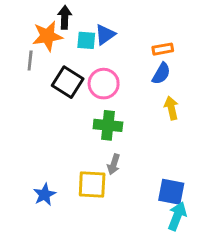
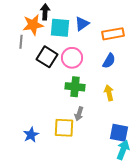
blue triangle: (105, 35) -> (82, 24), moved
cyan square: (86, 40) -> (60, 28), size x1.5
orange rectangle: (163, 49) -> (113, 34), size x1.5
blue semicircle: (161, 74) -> (109, 61), moved
yellow arrow: (171, 108) -> (109, 93), moved

